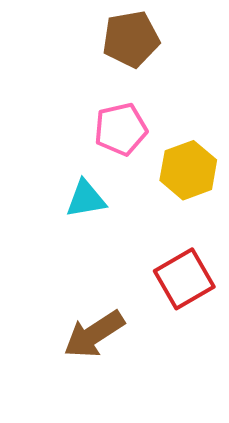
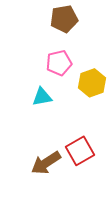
red square: (184, 279) -> (80, 151), moved

